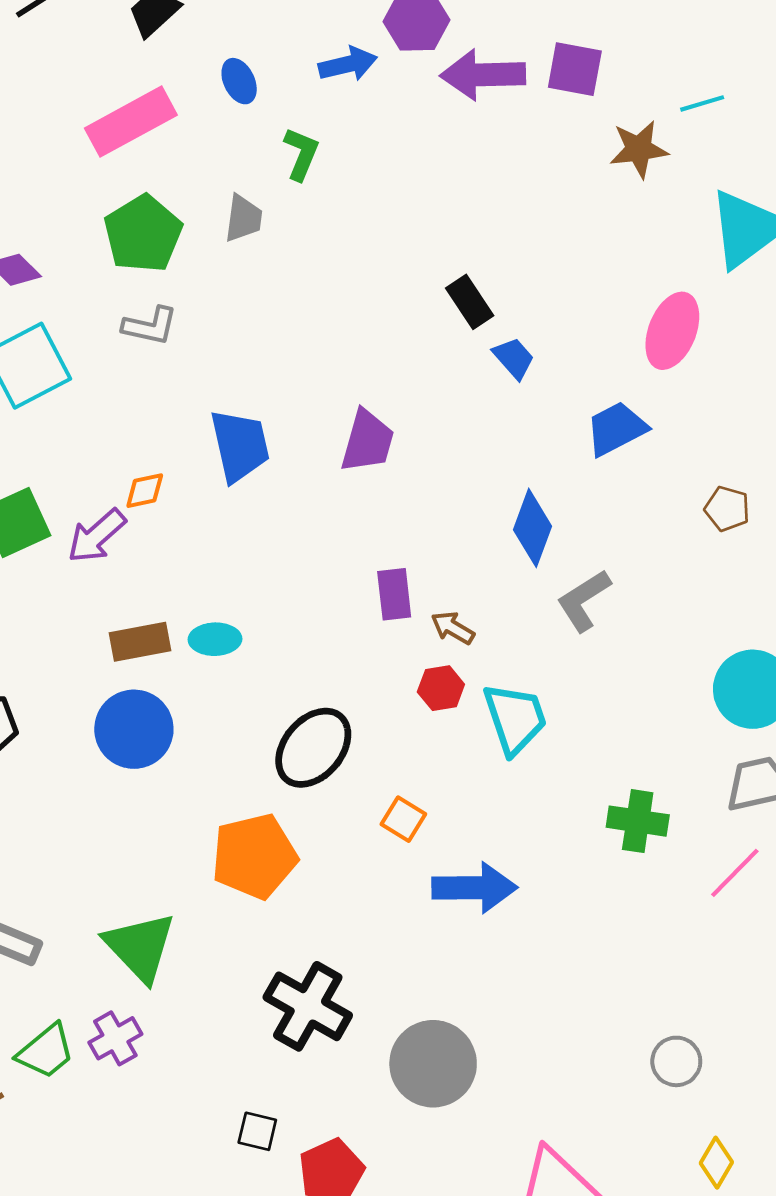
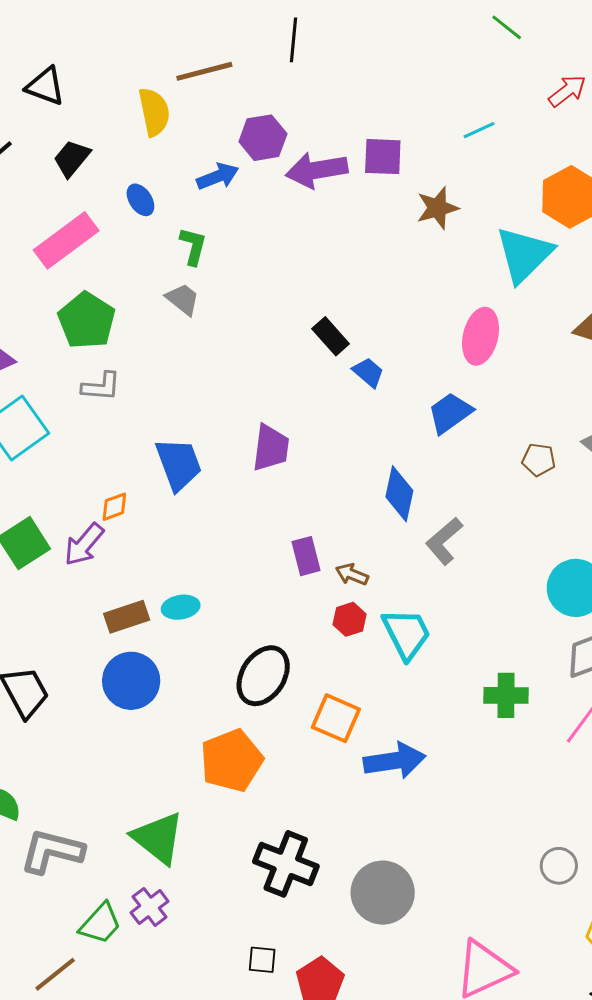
cyan line: (702, 103) -> (479, 130), moved
gray trapezoid: (243, 218) -> (183, 299), moved, turned -51
orange square: (403, 819) -> (336, 718), size x1.5

